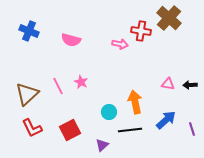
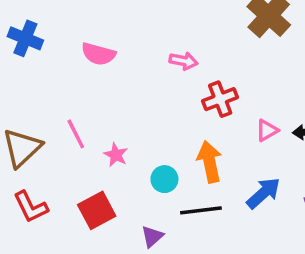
red cross: (141, 31) -> (220, 99), moved, turned -30
pink star: (81, 82) -> (116, 155), moved
pink triangle: (168, 84) -> (267, 130), turned -40

